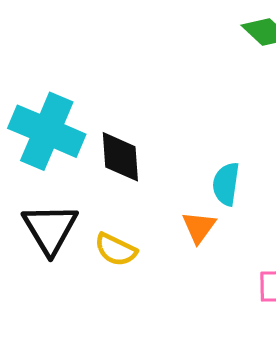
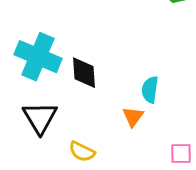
yellow semicircle: (116, 250) -> (82, 152), moved

